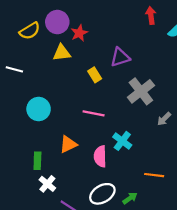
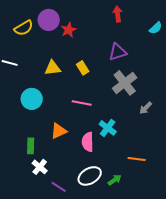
red arrow: (151, 15) -> (118, 14), moved
yellow triangle: (62, 53) -> (53, 68), moved
purple triangle: (120, 57) -> (118, 52), moved

